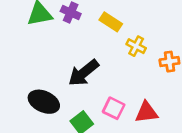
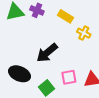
pink square: (114, 108) -> (69, 77), turned -35

